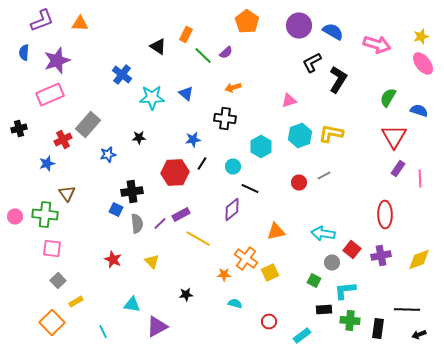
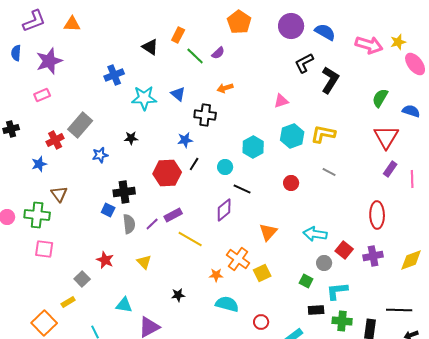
yellow star: (421, 36) -> (398, 42), moved
blue cross: (122, 74) -> (114, 75), turned 30
pink rectangle: (50, 94) -> (42, 95), size x0.6
black cross: (225, 118) -> (205, 115), moved
gray line: (324, 176) -> (329, 172), moved, turned 56
orange triangle: (276, 232) -> (268, 232), turned -36
gray square: (58, 280) -> (82, 279), moved
cyan semicircle: (235, 304) -> (227, 304), size x1.6

